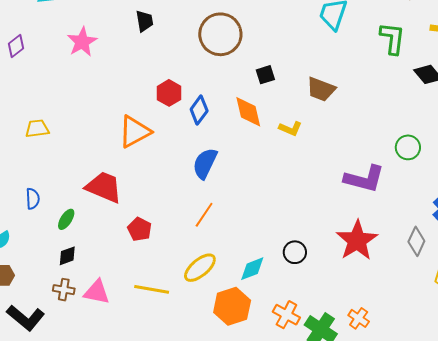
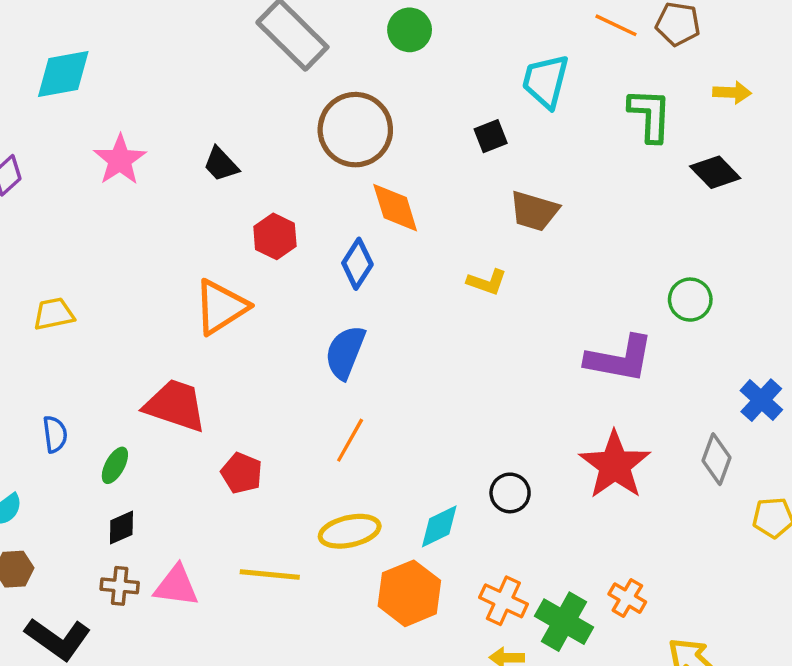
black trapezoid: (144, 21) -> (221, 164), moved, turned 150
black square: (265, 75) -> (491, 136), moved
blue diamond: (199, 110) -> (357, 264), moved
orange diamond: (248, 112) -> (395, 208), moved
yellow ellipse: (200, 268) -> (350, 531), turned 32

